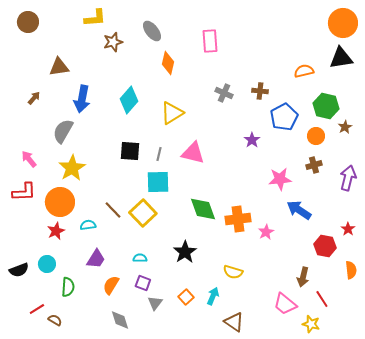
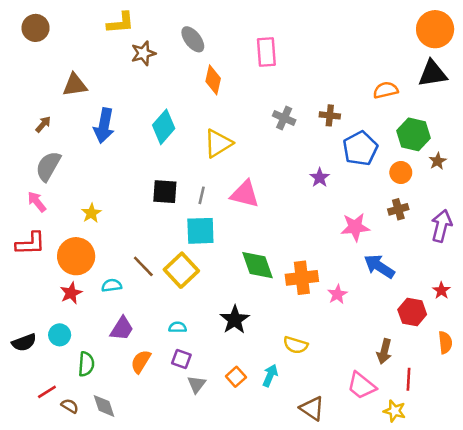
gray semicircle: (63, 131) -> (48, 166), moved
yellow star: (72, 168) -> (91, 213), size x0.6
red line: (322, 299) -> (408, 379), turned 36
gray diamond: (120, 320) -> (104, 406), moved
brown triangle: (234, 322) -> (312, 408), moved

